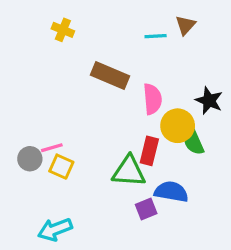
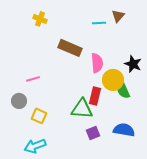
pink line: (52, 148) -> (33, 79), moved
yellow square: (61, 167) -> (39, 116), moved
blue semicircle: (171, 192) -> (124, 130), moved

